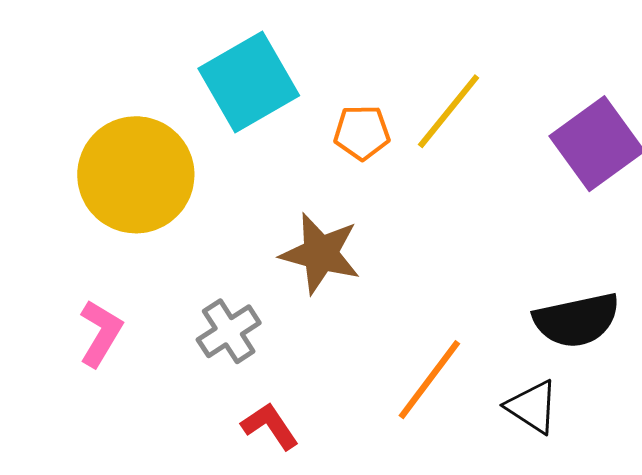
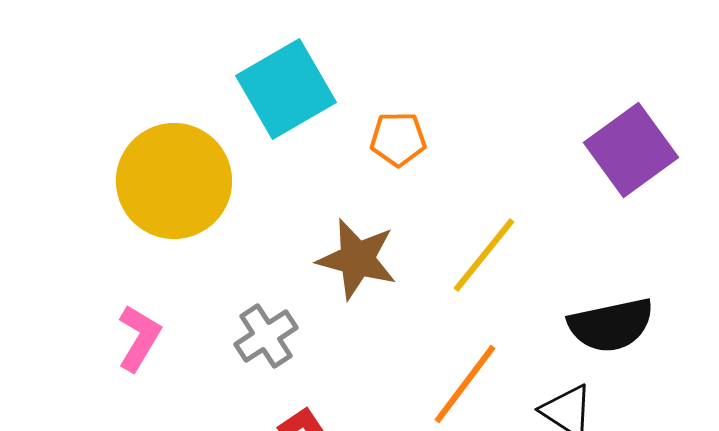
yellow line: (449, 111) -> (484, 255), moved

